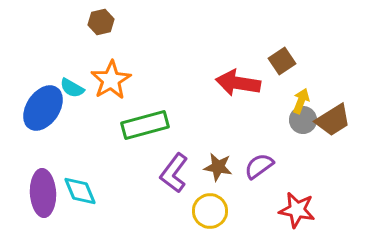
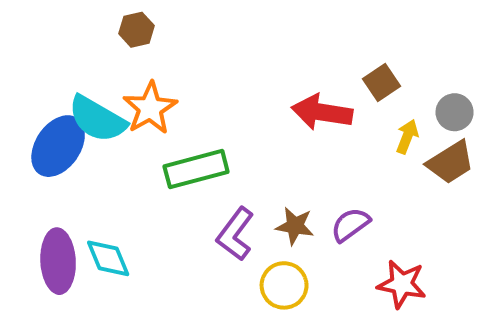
cyan semicircle: (72, 88) -> (97, 119), size x1.8
gray circle: (303, 120) -> (455, 112), moved

